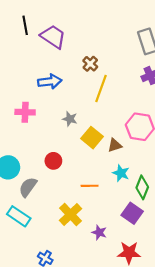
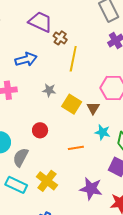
purple trapezoid: (53, 37) -> (40, 22), moved
brown triangle: (115, 145) -> (93, 108), turned -32
yellow cross: (70, 215) -> (47, 181), moved
purple star: (99, 232) -> (91, 189), size x1.6

